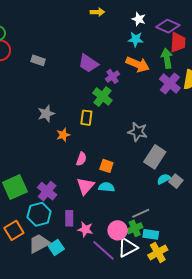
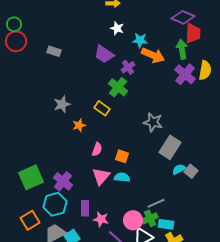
white star: (139, 19) -> (117, 28), moved
cyan star: (136, 39) -> (140, 40), moved
yellow rectangle: (86, 118) -> (102, 108), turned -63

